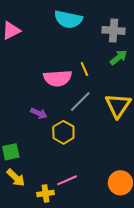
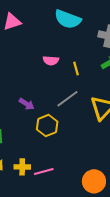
pink semicircle: (58, 78) -> (51, 61), moved, size x0.6
yellow cross: (46, 194) -> (22, 167), moved

